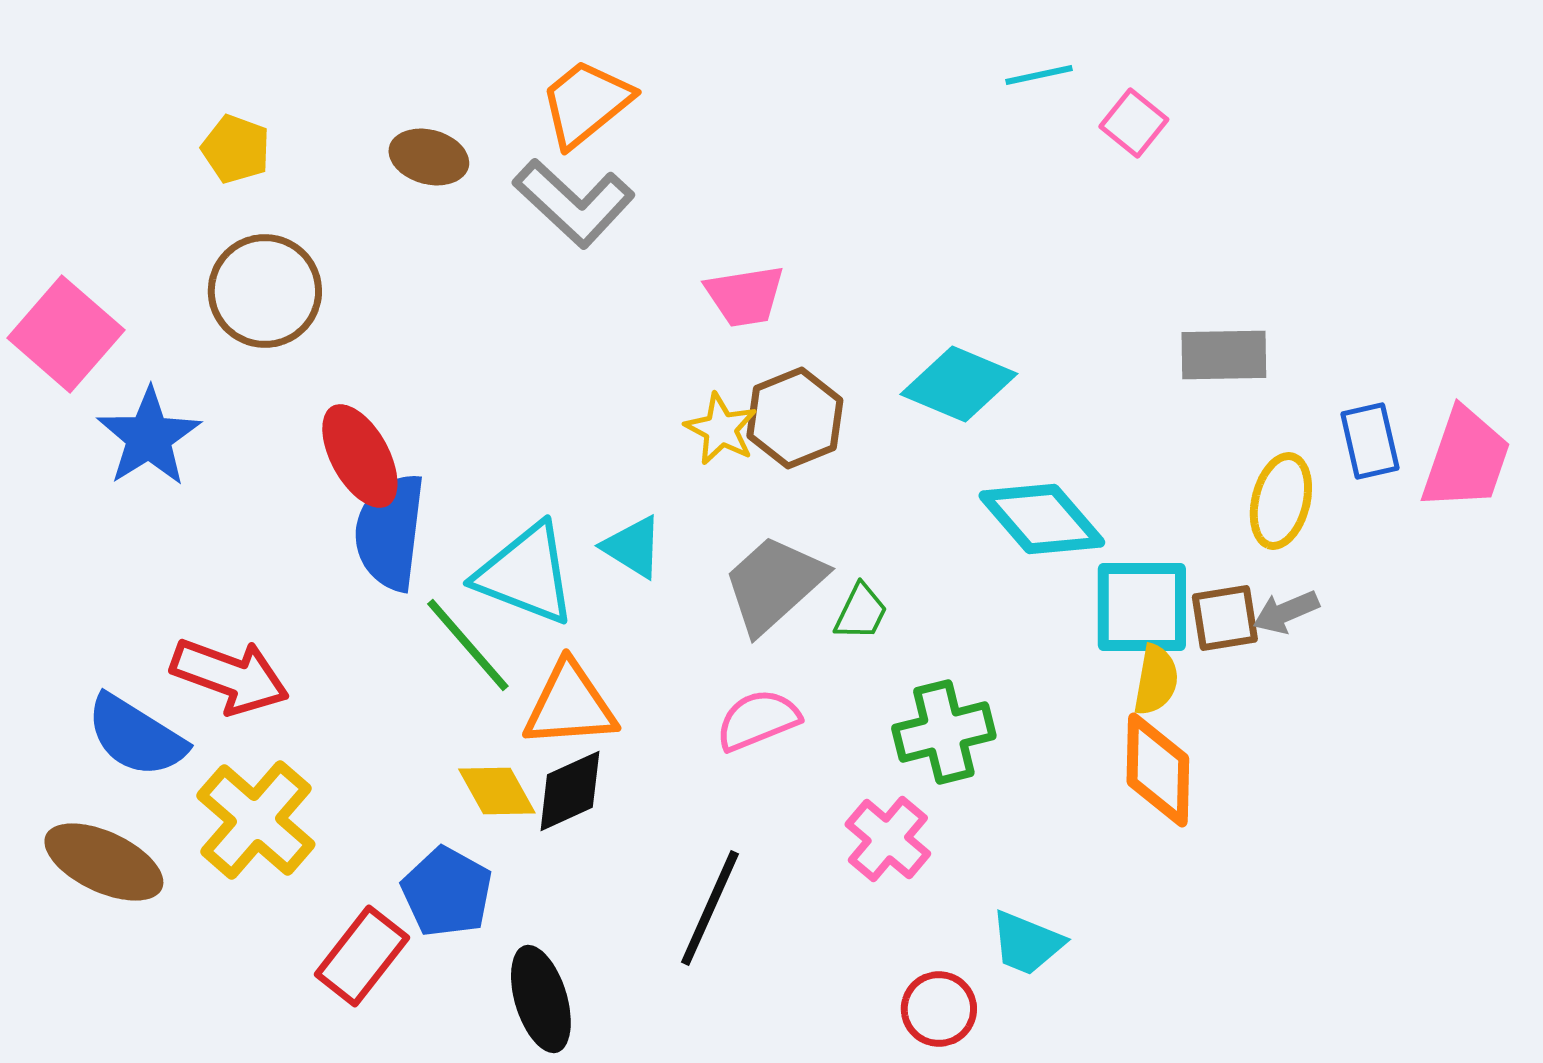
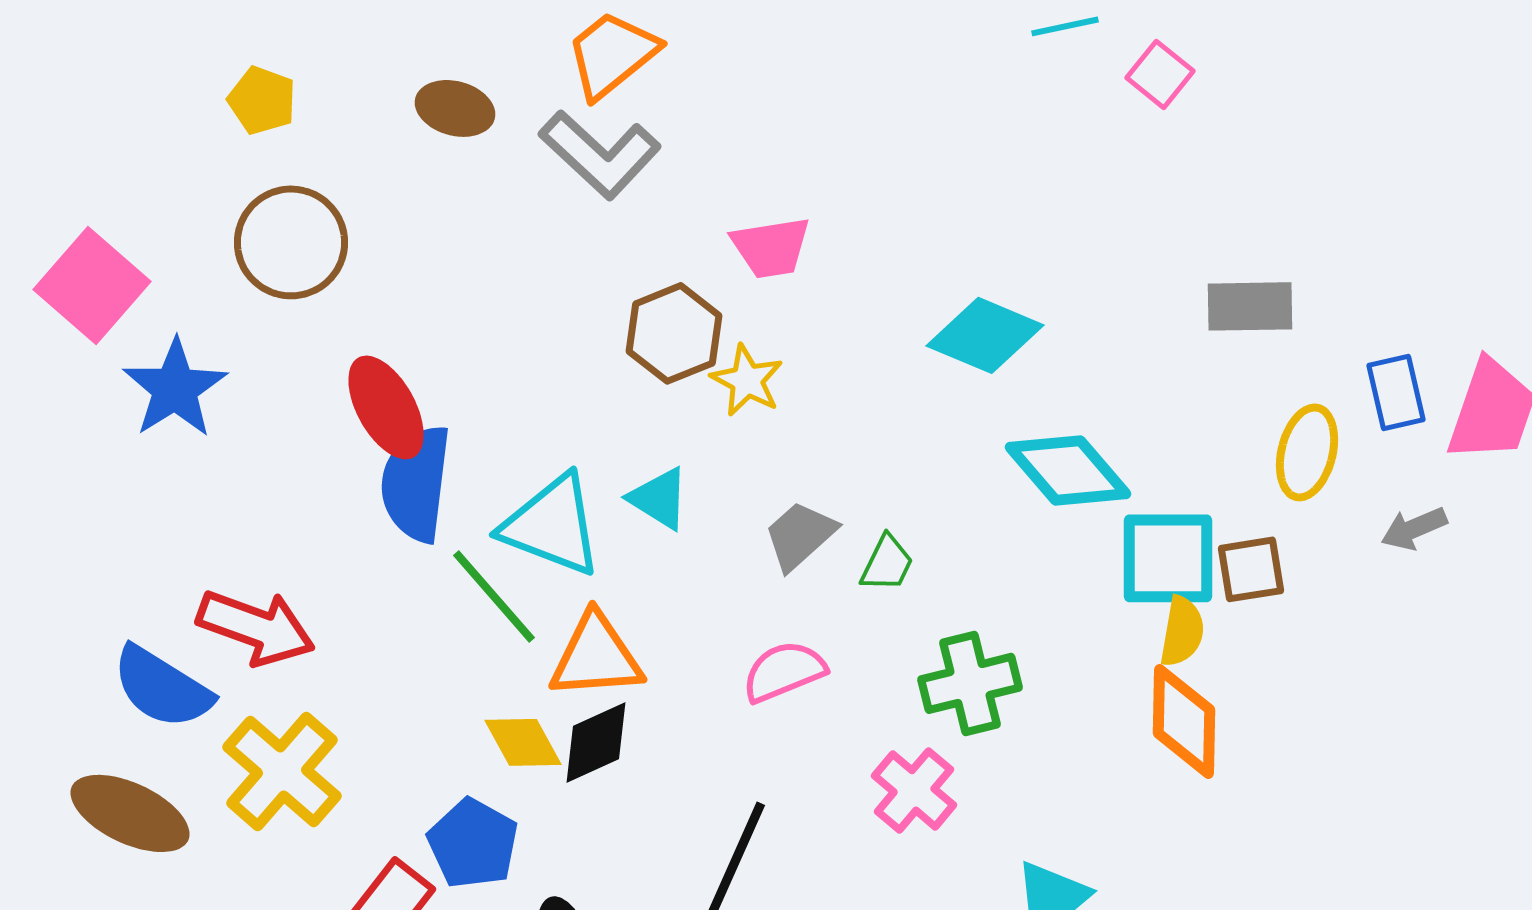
brown hexagon: (795, 418) -> (674, 333), moved
gray trapezoid: (774, 584) -> (800, 535), size x0.7
gray arrow: (1286, 612) -> (1414, 528), moved

